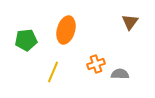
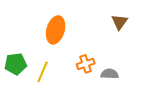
green pentagon: (26, 40) -> (16, 64), moved

